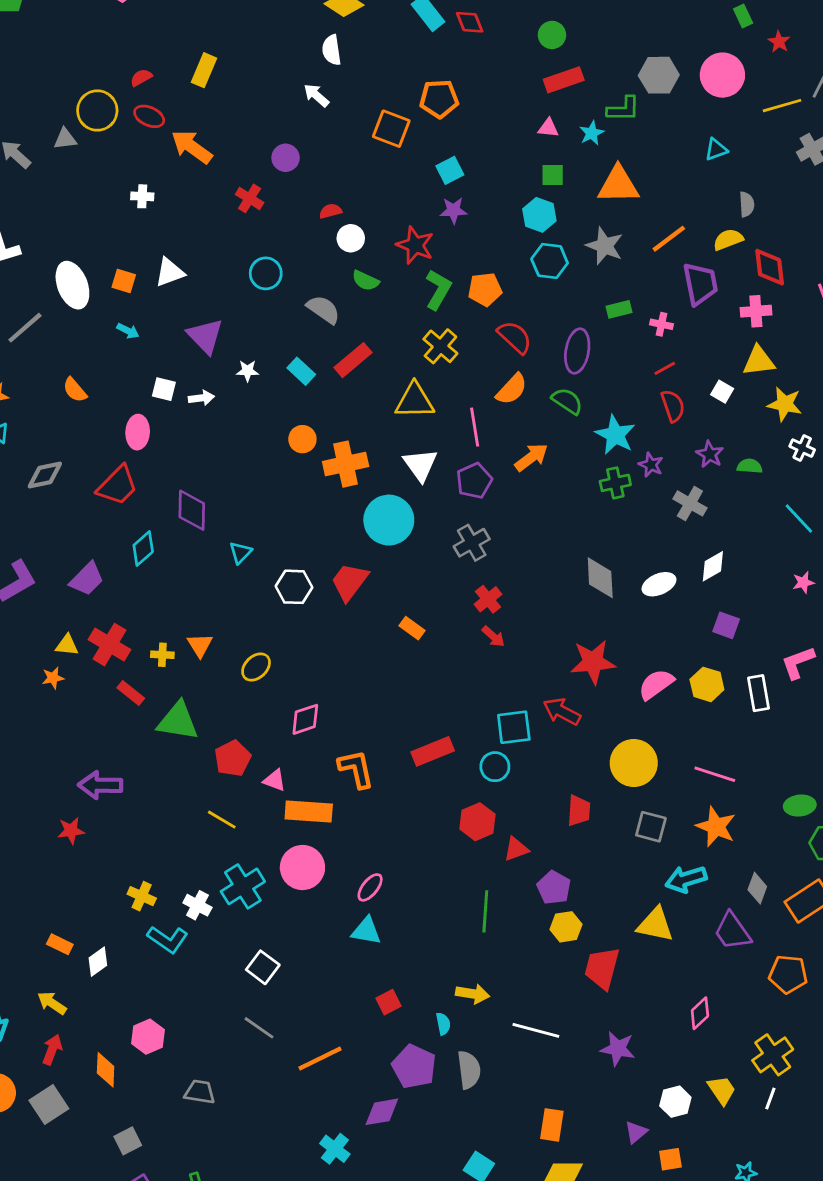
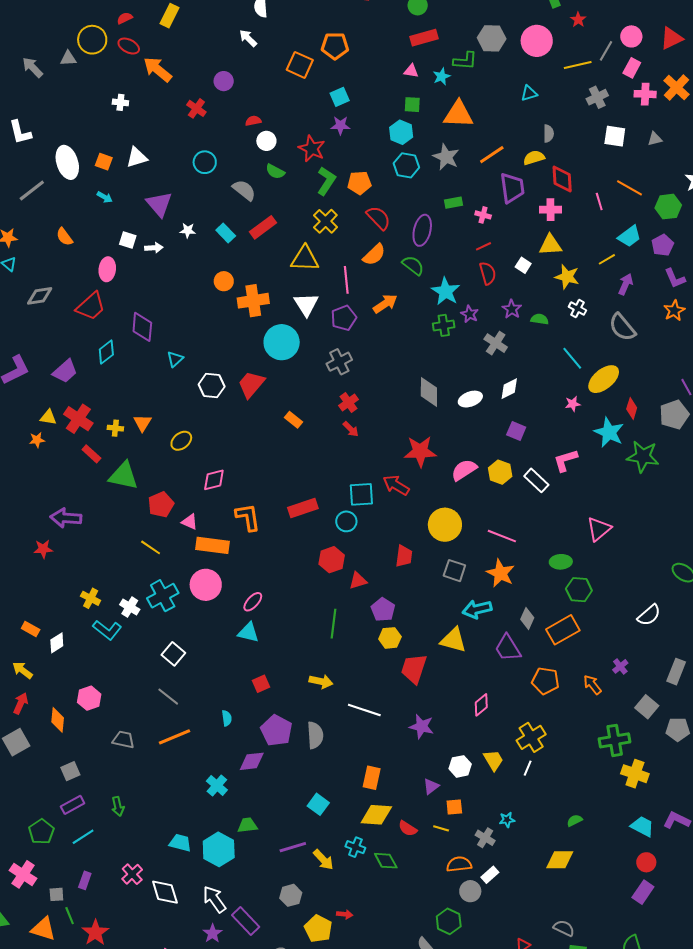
white rectangle: (759, 693) -> (536, 480), turned -40
cyan semicircle: (443, 1024) -> (227, 718), moved
orange line: (320, 1058) -> (174, 737), moved

